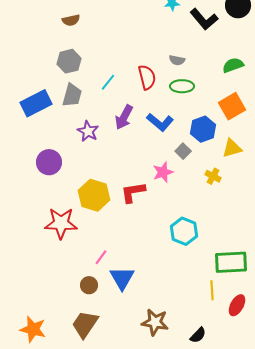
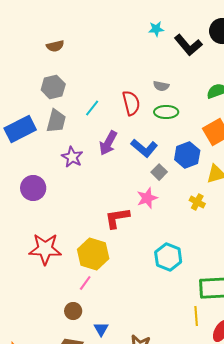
gray square: (183, 151) -> (159, 172), moved
yellow hexagon: (94, 195) -> (93, 254), moved
blue triangle: (122, 278) -> (101, 329), moved, size x0.6

